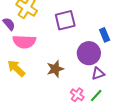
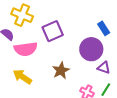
purple square: (65, 20) -> (53, 31), moved
purple triangle: (98, 74) -> (104, 68), turned 48

